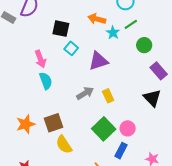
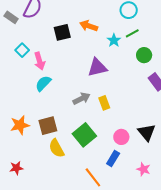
orange arrow: (97, 19) -> (89, 26), moved
black square: (61, 29) -> (62, 32), turned -30
cyan square: (71, 48) -> (22, 50), moved
cyan semicircle: (46, 81) -> (43, 83), turned -120
black triangle: (152, 98) -> (147, 132), moved
green square: (104, 129) -> (84, 135), moved

